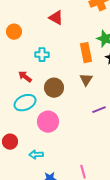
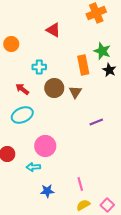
brown triangle: (86, 80) -> (75, 92), moved
brown circle: (54, 88) -> (54, 88), moved
pink circle: (48, 122) -> (45, 146), moved

